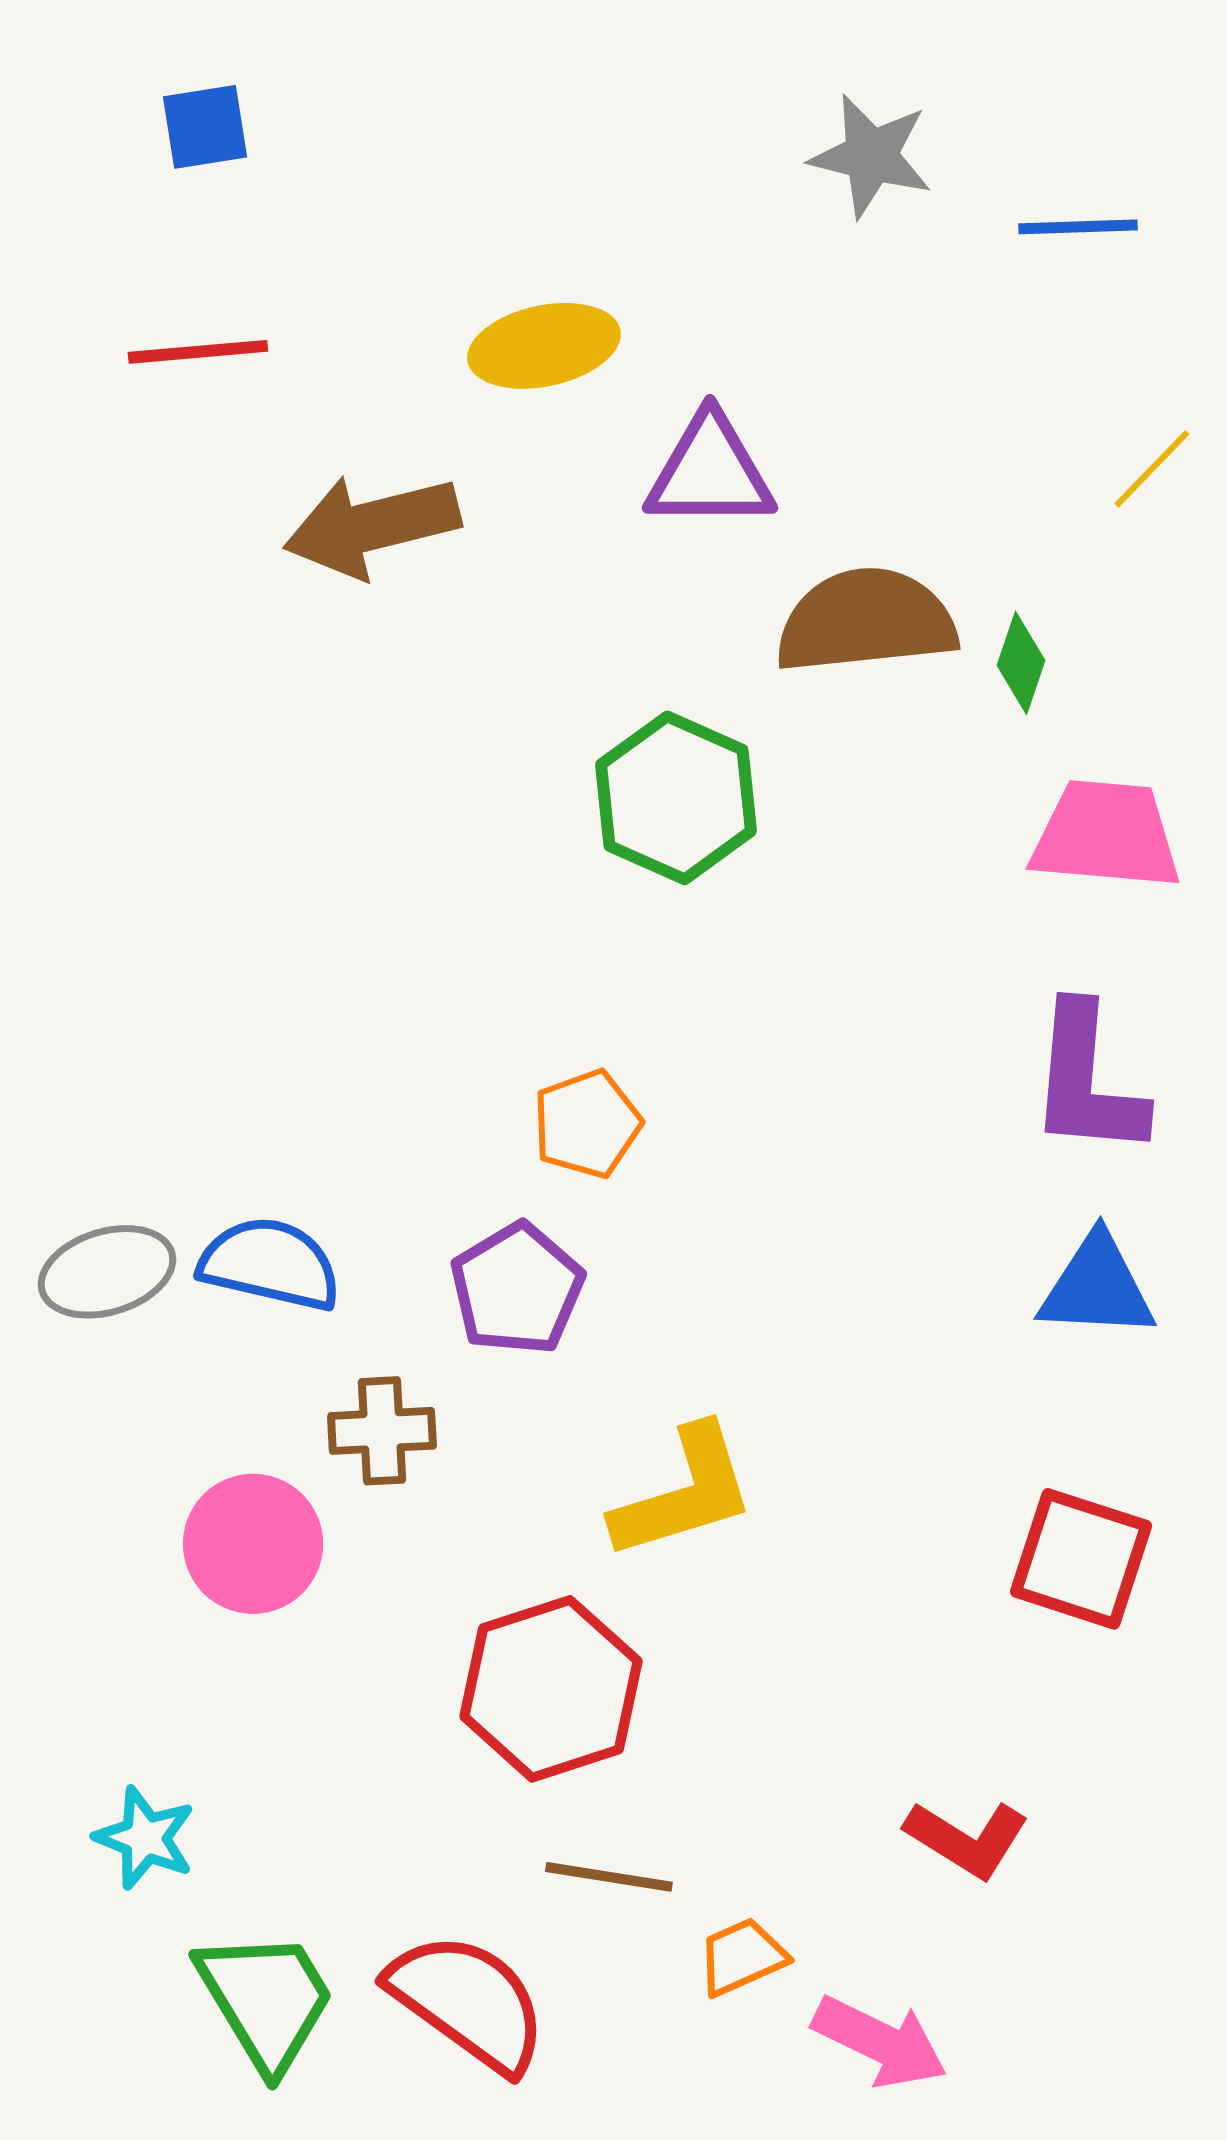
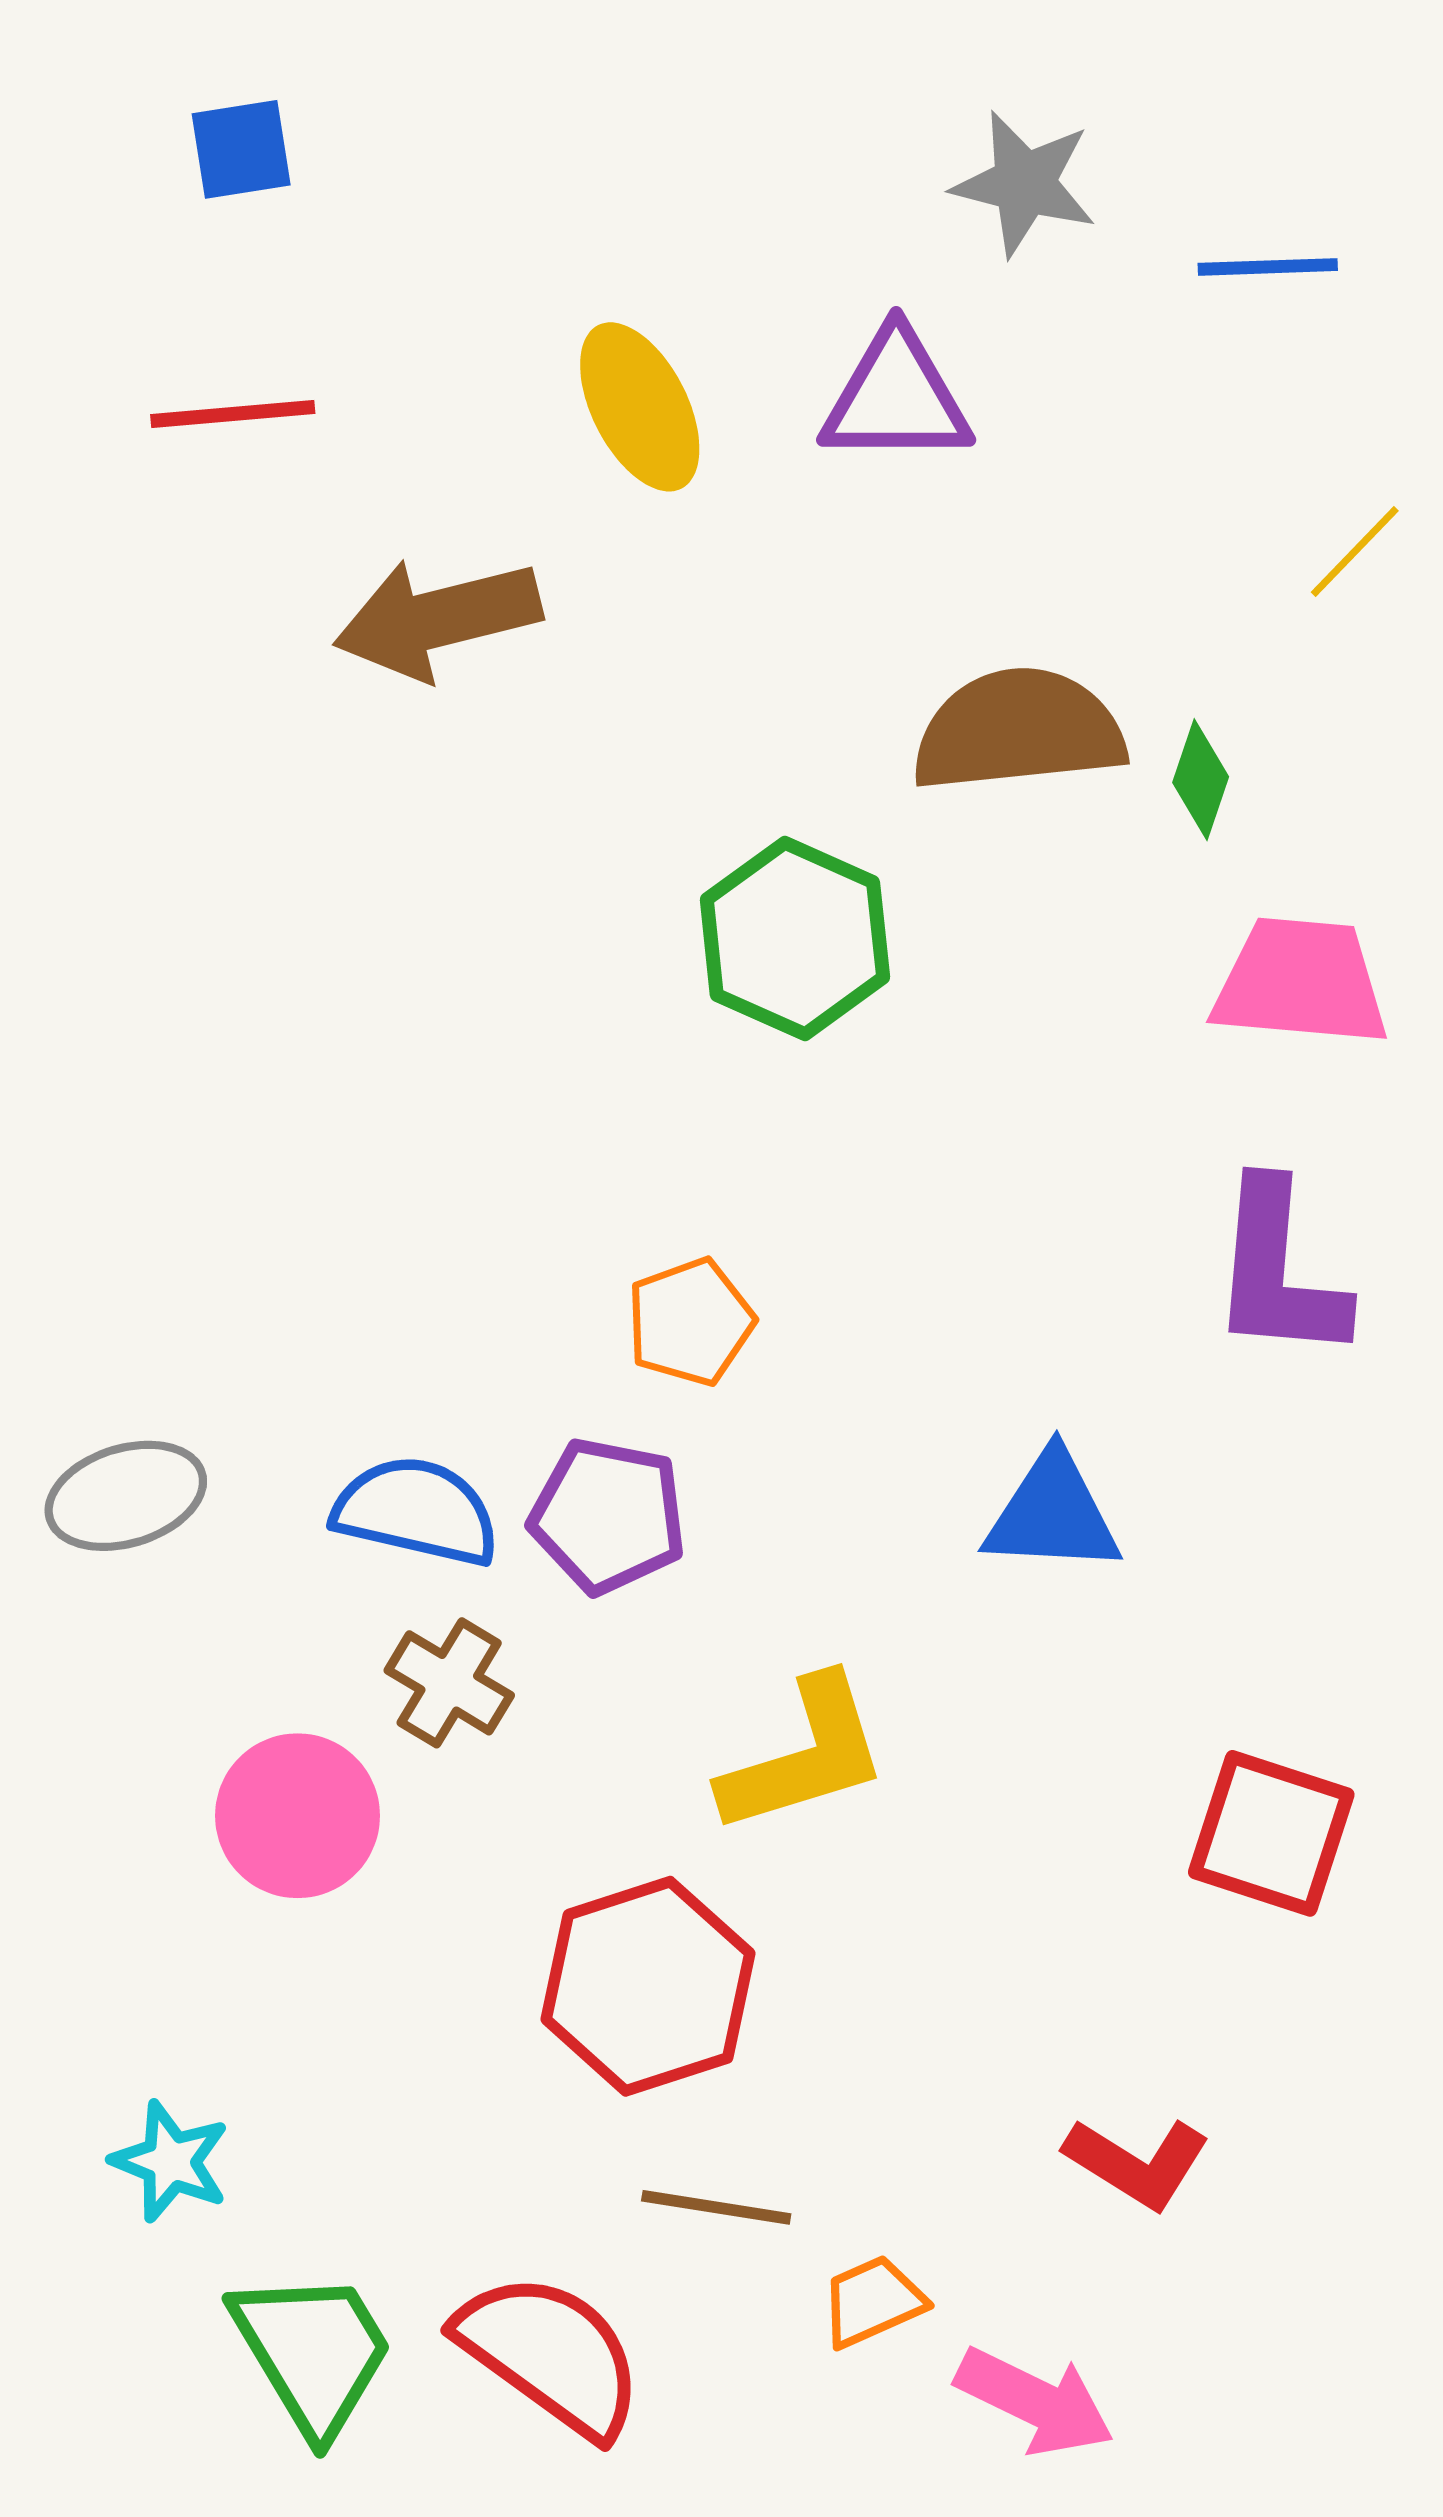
yellow ellipse: (544, 346) -> (640, 407), turned 75
purple triangle: (710, 472) -> (896, 397), moved
blue semicircle: (270, 1264) -> (416, 1511), moved
blue triangle: (1097, 1287) -> (1053, 1514), moved
purple pentagon: (517, 1289) -> (608, 1516), turned -30
brown cross: (382, 1431) -> (449, 1683), turned 34

